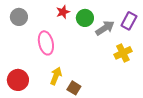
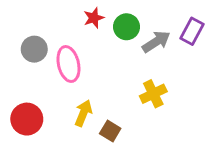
gray circle: (19, 17) -> (34, 49), moved
yellow cross: (123, 53) -> (153, 94), moved

